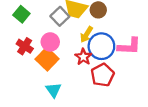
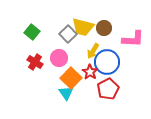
pink L-shape: (129, 46) -> (133, 39), moved
orange square: (47, 59) -> (71, 78), moved
cyan triangle: (53, 90) -> (66, 93), moved

